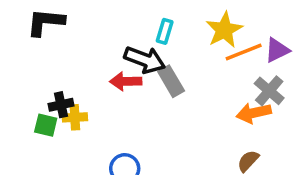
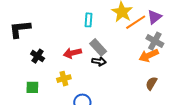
black arrow: (145, 60) -> (99, 61), moved, size x0.6
black cross: (61, 105) -> (38, 56), moved, turned -32
yellow cross: (75, 117) -> (64, 79), moved

